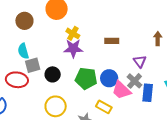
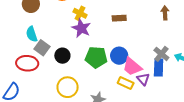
purple star: (73, 48) -> (81, 28), turned 30
purple triangle: (140, 61) -> (143, 79), moved
gray square: (33, 65) -> (42, 48), turned -35
gray cross: (135, 81) -> (161, 54), moved
yellow rectangle: (104, 107) -> (126, 83), moved

